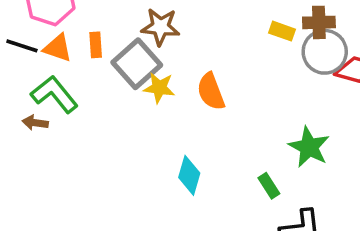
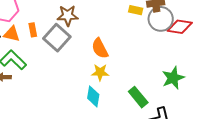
yellow star: (159, 88) -> (100, 72), moved
green star: (309, 147) -> (173, 78), moved, turned 30
green rectangle: (269, 186) -> (138, 97), size x1.5

